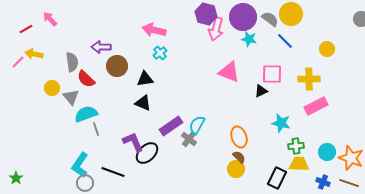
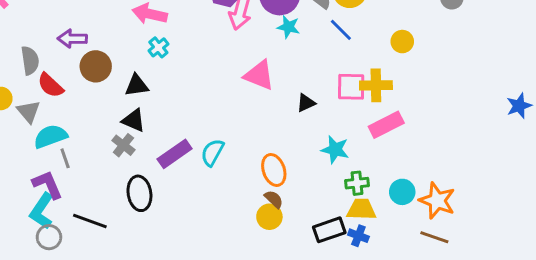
pink square: (272, 74) -> (351, 87), moved
gray cross: (189, 139) -> (123, 145), moved
purple L-shape: (133, 142) -> (48, 185), moved
black ellipse: (147, 153) -> (139, 193), turned -55
black rectangle: (277, 178) -> (329, 230), turned 45
blue cross: (323, 182) -> (358, 236), moved

